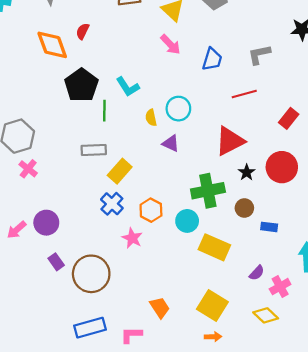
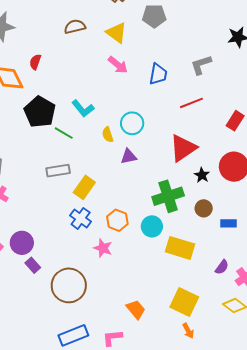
green line: (104, 111) -> (64, 133), turned -54
purple triangle: (171, 143) -> (129, 156), turned -30
purple rectangle: (56, 262) -> (33, 265), moved
orange arrow: (213, 337) -> (188, 331), turned 70

